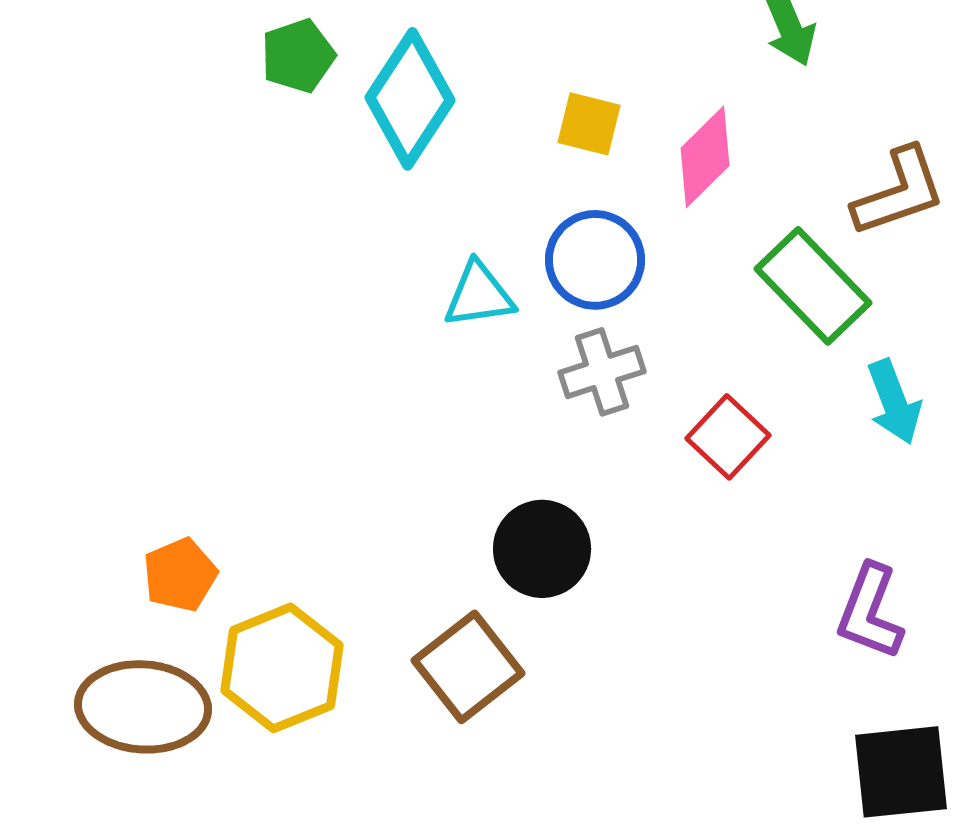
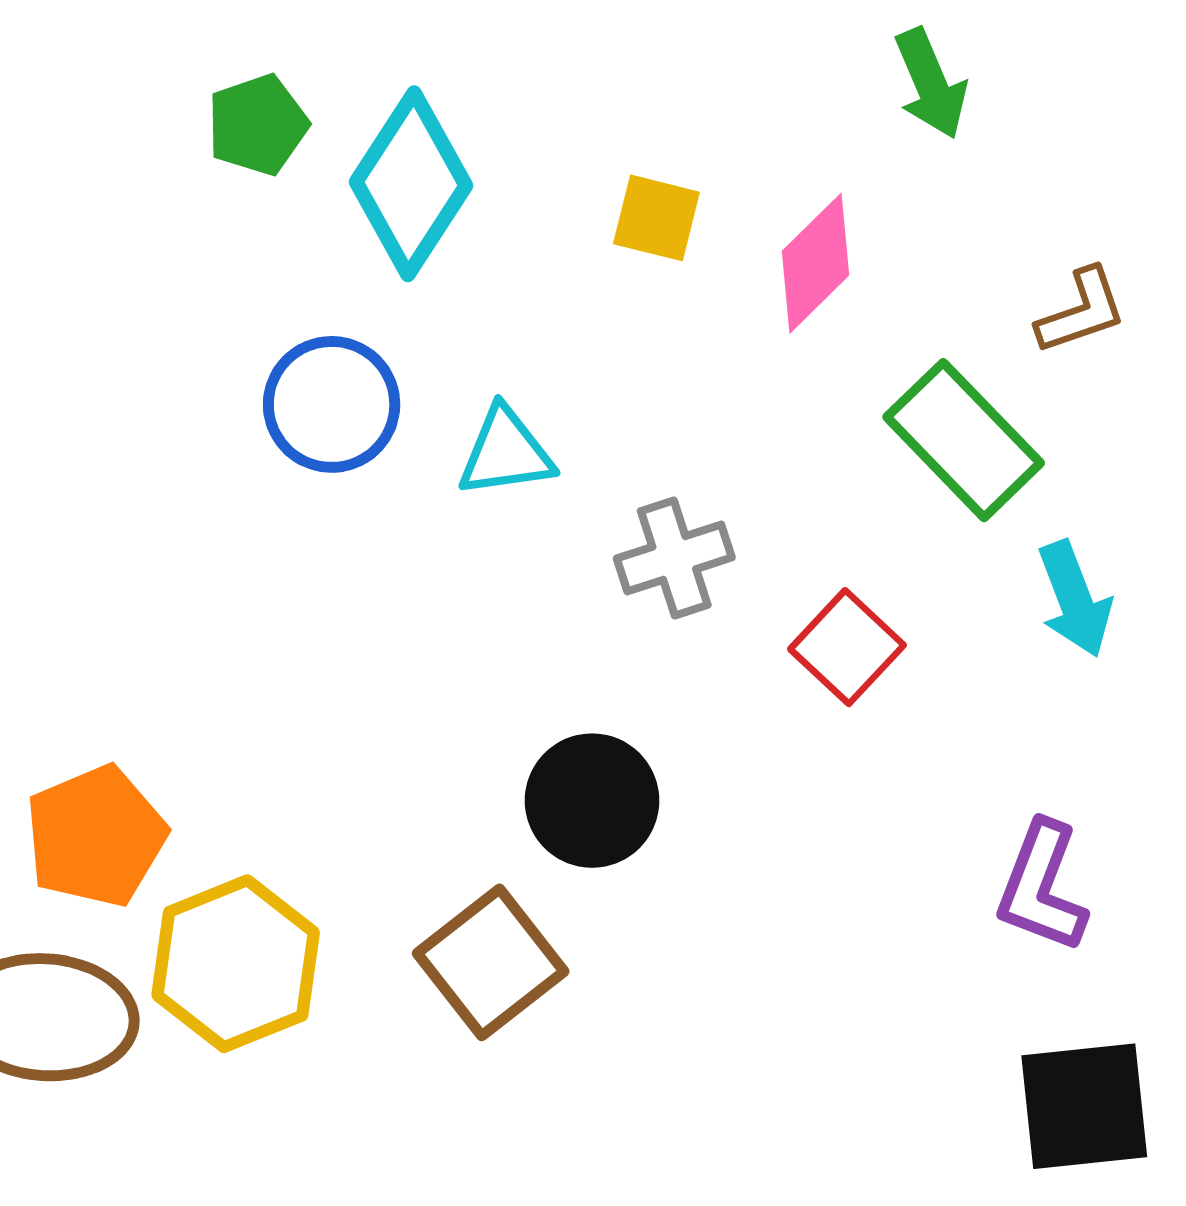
brown L-shape: (899, 192) -> (1081, 311), size x0.7
blue circle: (595, 260) -> (332, 404), moved
orange pentagon: (180, 575) -> (96, 836), size x1.4

